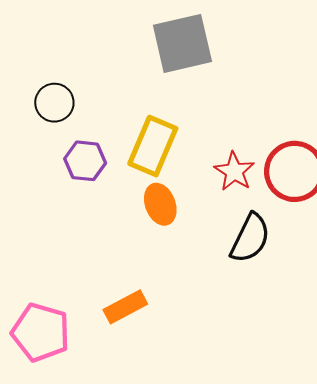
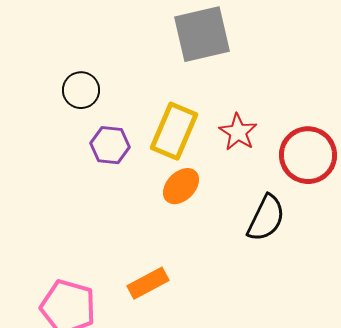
red star: (234, 171) -> (238, 132), moved
orange ellipse: (160, 204) -> (181, 186), turned 66

